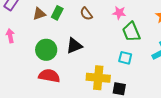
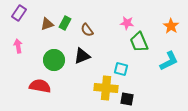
brown semicircle: (86, 14) -> (87, 30), moved
cyan square: (125, 58) -> (121, 69), moved
red semicircle: (49, 76) -> (40, 86), moved

